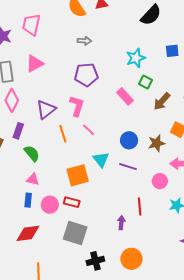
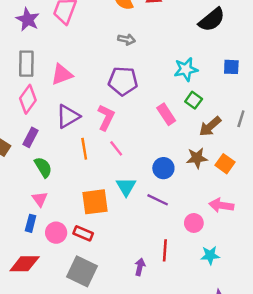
pink triangle: (35, 63) -> (62, 74), moved
brown star: (157, 143) -> (197, 158), moved
pink triangle: (33, 179) -> (40, 199), turned 32

